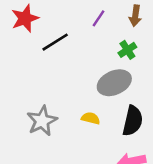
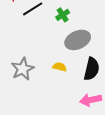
green cross: (127, 50) -> (63, 15), moved

